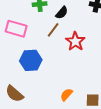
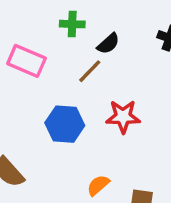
red star: (75, 41) -> (123, 117), moved, turned 30
blue hexagon: (31, 60) -> (65, 124), moved

